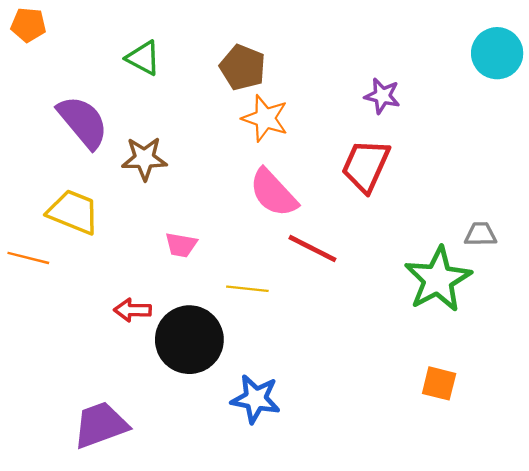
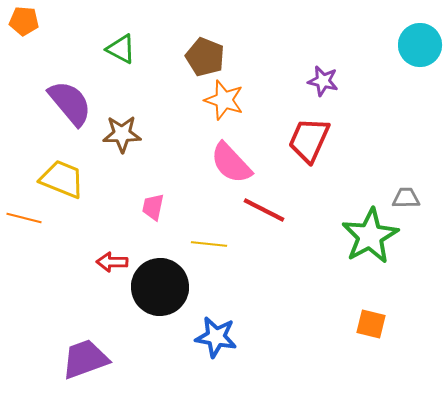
pink trapezoid: (181, 245) -> (153, 207), turned 92

